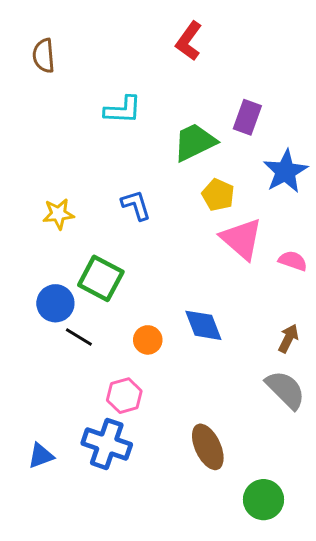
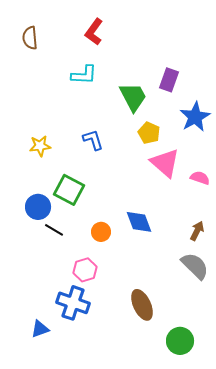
red L-shape: (189, 41) -> (94, 32), moved
green trapezoid: (195, 142) -> (133, 97), turned 88
blue triangle: (41, 456) -> (40, 329), moved

